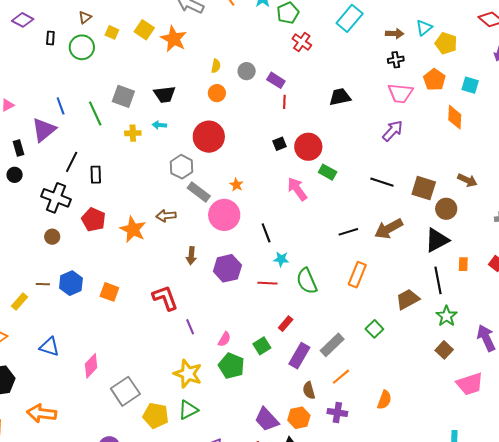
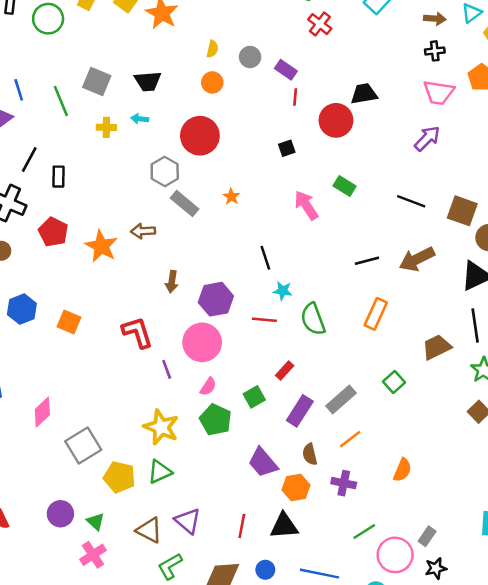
red circle: (308, 147) -> (336, 120), moved
pink circle: (224, 215) -> (202, 342), moved
purple trapezoid: (267, 419) -> (263, 463), moved

